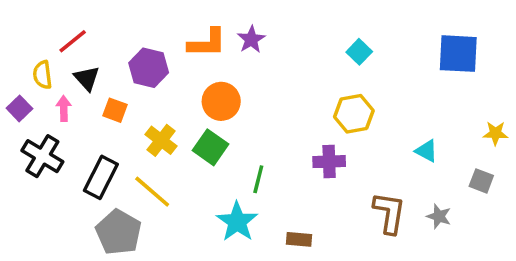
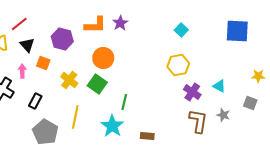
pink arrow: (64, 108) -> (22, 71), moved
purple cross: (329, 162) -> (192, 92), moved, turned 36
black rectangle: (101, 177) -> (35, 101), size x0.7
yellow line: (152, 192) -> (75, 117), moved, turned 60
gray star: (439, 216) -> (223, 115), moved

